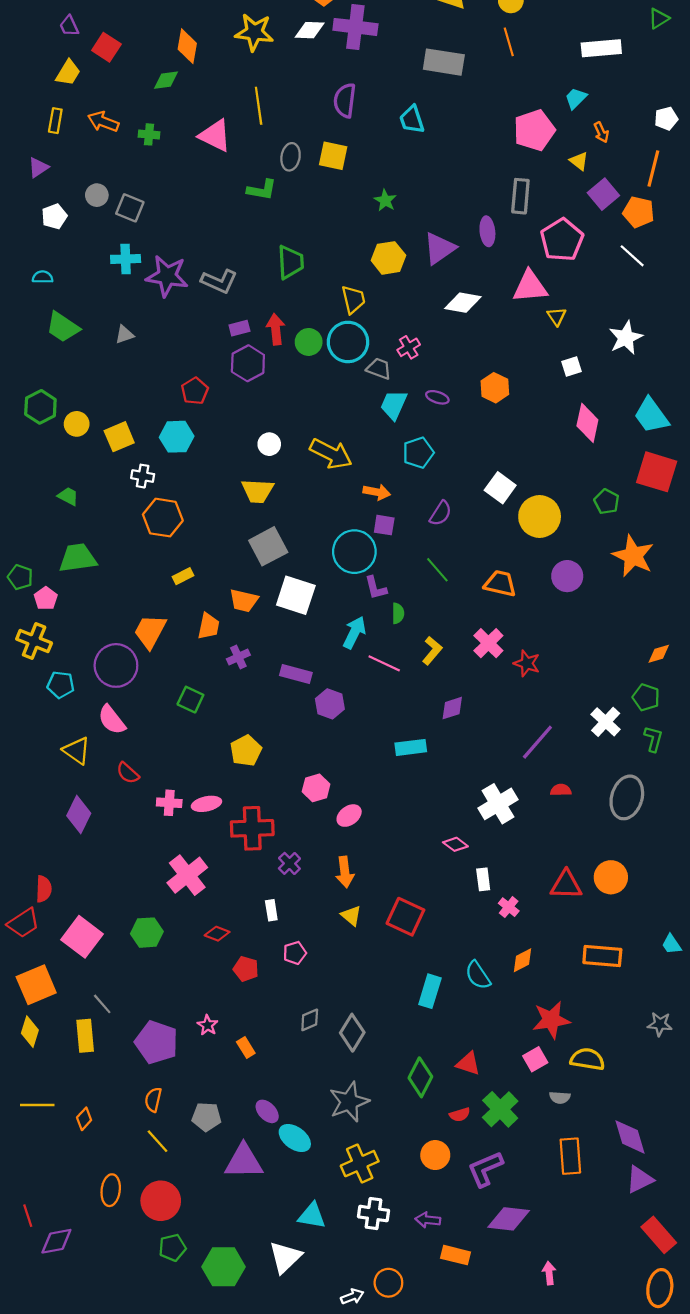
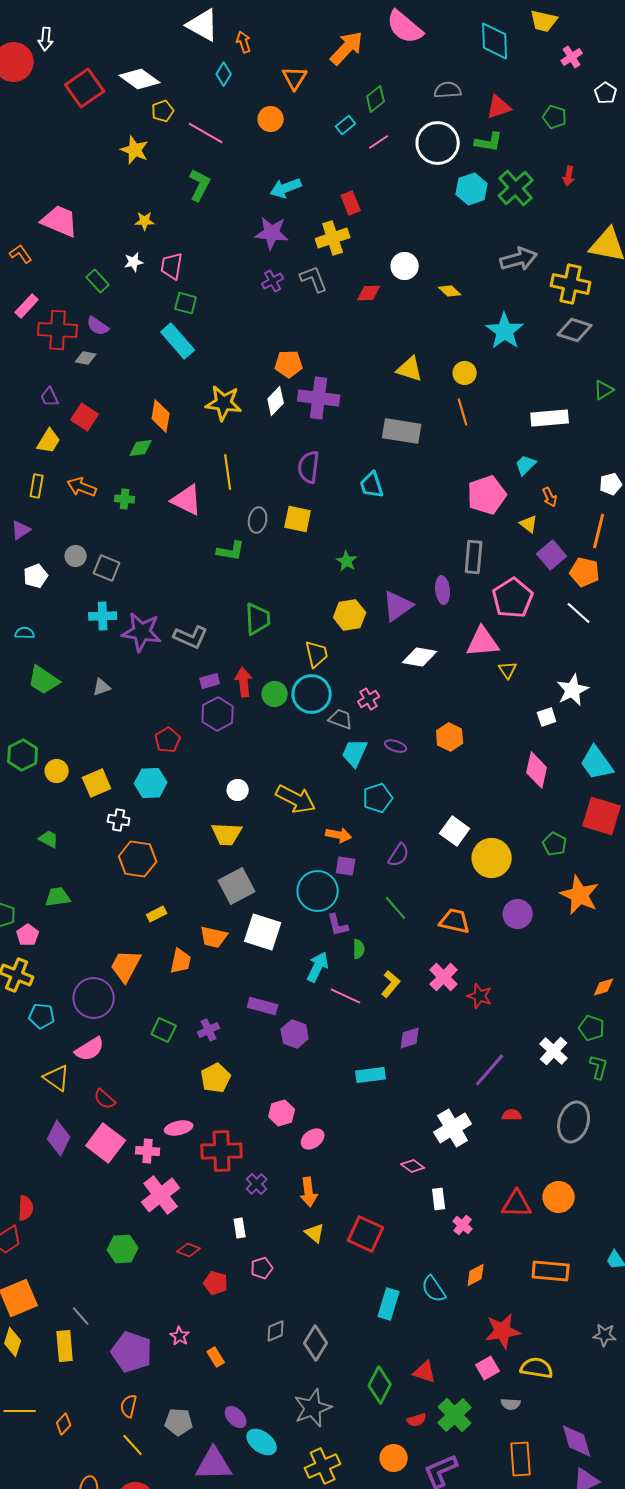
white diamond: (310, 30) -> (276, 401), turned -48
white square: (571, 366) -> (547, 717), moved
green trapezoid: (78, 558) -> (58, 897), size x0.7
purple cross: (238, 657) -> (209, 1030), moved
pink semicircle: (112, 720) -> (90, 1049), turned -84
pink cross: (169, 803) -> (148, 1151), moved
pink square: (82, 937) -> (106, 1143), moved

